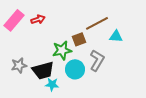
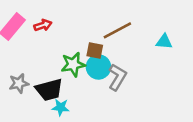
cyan triangle: (116, 36) -> (164, 42), moved
brown square: (79, 39) -> (95, 51), turned 32
cyan circle: (75, 69) -> (98, 67), moved

